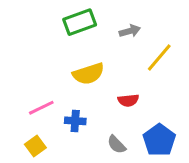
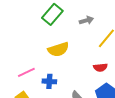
green rectangle: (80, 22) -> (52, 14), turned -30
red semicircle: (128, 100) -> (100, 67), moved

